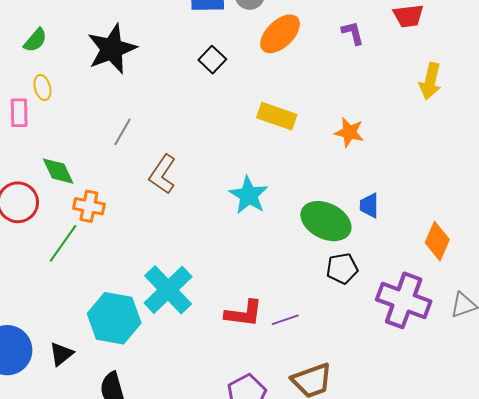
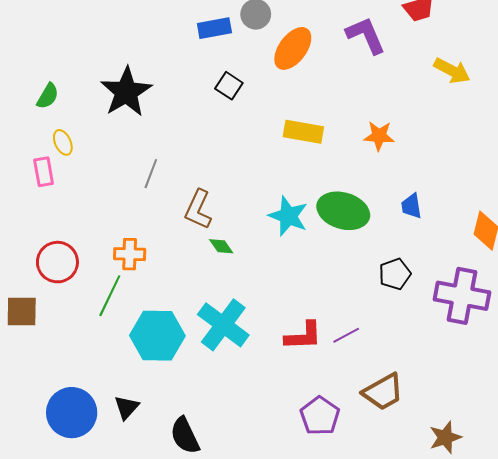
purple L-shape: (353, 33) -> (366, 35), size x1.6
yellow arrow: (430, 81) -> (452, 71), turned -66
green diamond: (58, 171) -> (221, 246), moved, size x0.7
green ellipse: (326, 221) -> (343, 211), moved
cyan hexagon: (114, 318) -> (157, 336), moved

